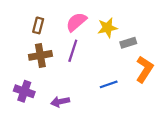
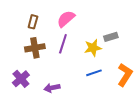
yellow star: (107, 28) -> (93, 48), moved
orange L-shape: (144, 69) -> (125, 75), moved
purple cross: (24, 91) -> (21, 79), turned 30

